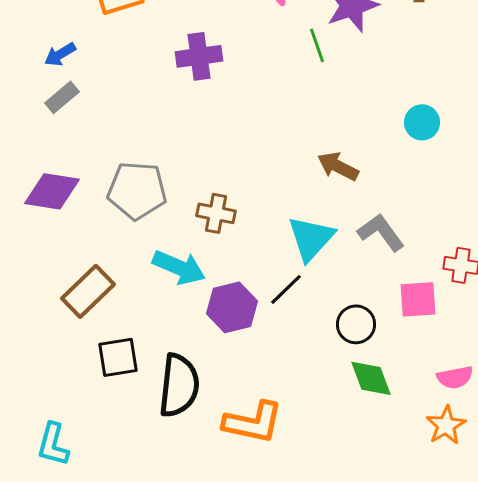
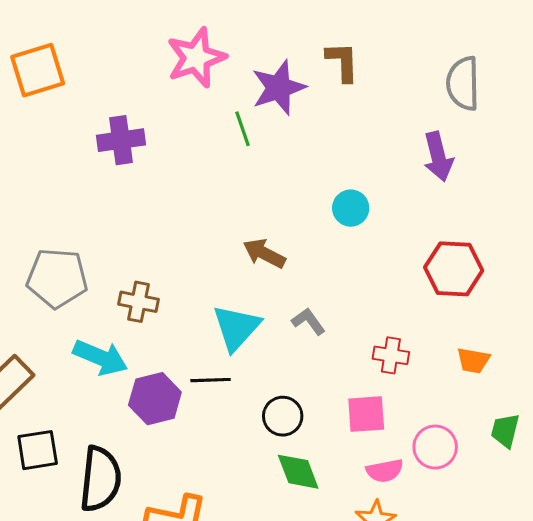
gray L-shape: (381, 232) -> (308, 321), size x0.7
black line: (286, 289) -> (211, 380), turned 42
pink square: (418, 299) -> (366, 414), moved

